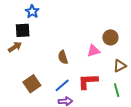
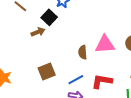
black square: (23, 30) -> (49, 17), turned 35
pink triangle: (93, 51) -> (105, 44), moved, size x1.5

